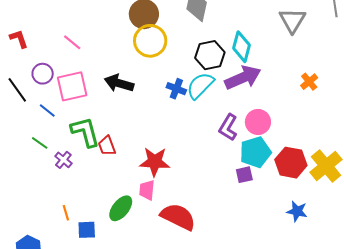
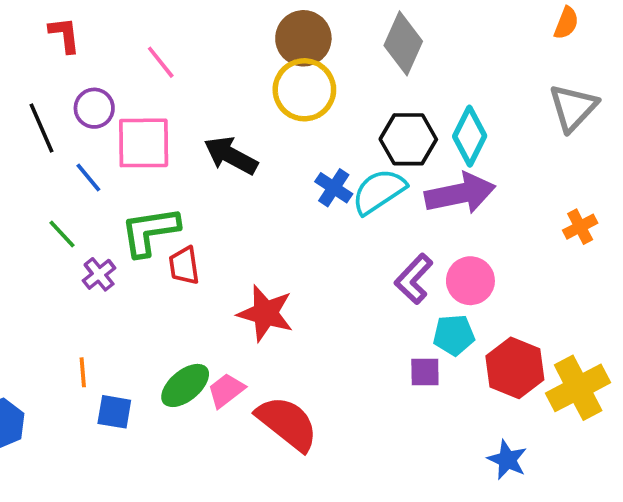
green L-shape: (85, 132) -> (150, 231), turned -96
cyan pentagon: (255, 152) -> (454, 335), size x0.7
pink trapezoid: (147, 190) -> (226, 390), moved, turned 35

